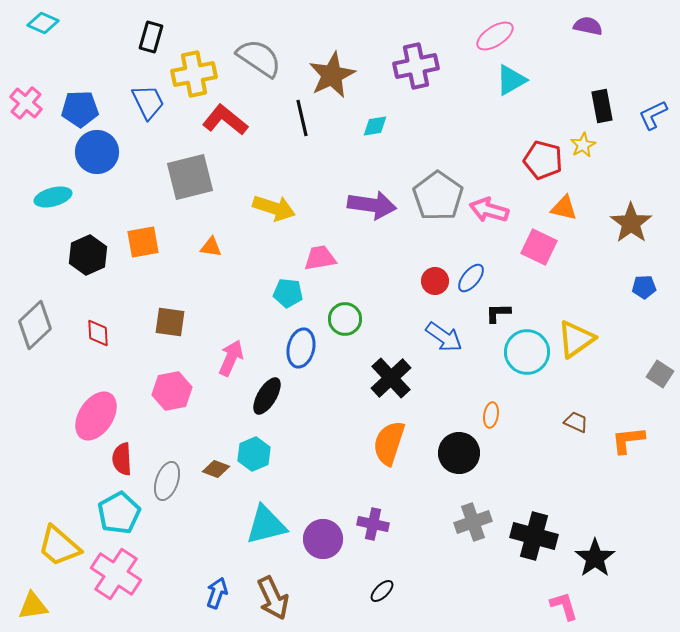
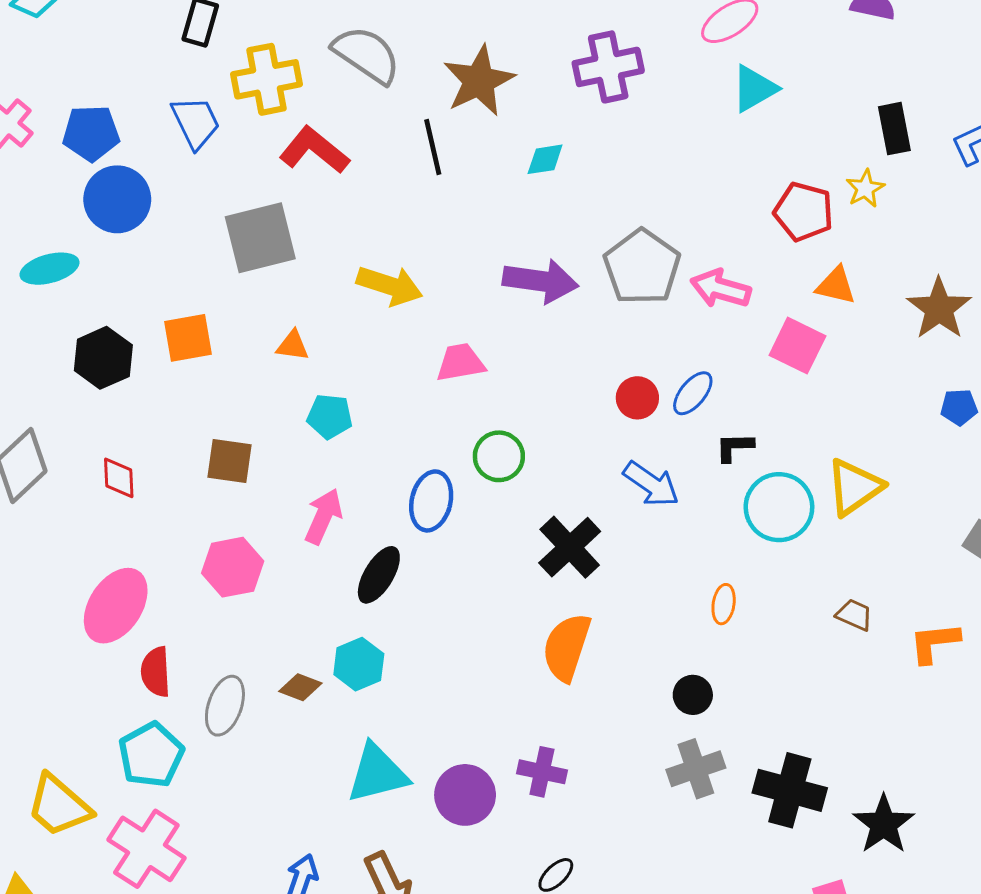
cyan pentagon: (288, 293) -> (330, 416), moved
black circle: (459, 453) -> (693, 695), moved, size x0.6

